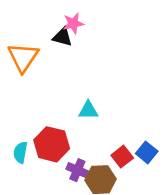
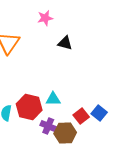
black triangle: (62, 37) -> (65, 43), moved
cyan triangle: (88, 110) -> (53, 99), moved

